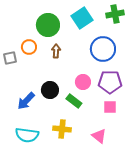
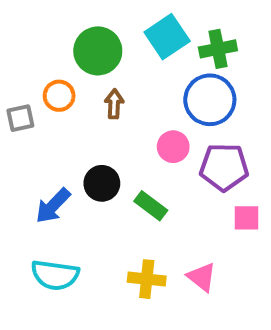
green cross: (115, 14) -> (218, 49), moved
pink circle: (83, 82) -> (173, 147), moved
pink square: (110, 107) -> (247, 218), moved
yellow cross: (62, 129) -> (147, 279), moved

